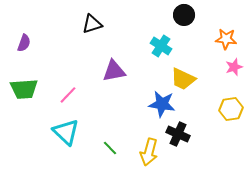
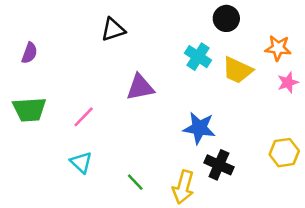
yellow trapezoid: (183, 79) -> (237, 70), moved
yellow hexagon: (231, 109) -> (284, 153), moved
cyan triangle: (66, 132) -> (81, 162), size x0.7

